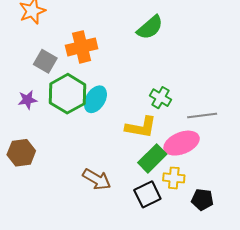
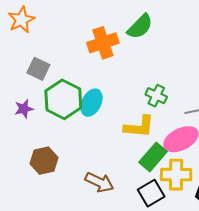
orange cross: (82, 47) -> (103, 43), moved
brown hexagon: (21, 153) -> (44, 161), moved
yellow cross: (174, 178) -> (176, 175), size x1.4

